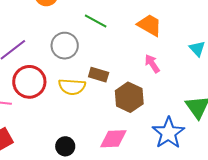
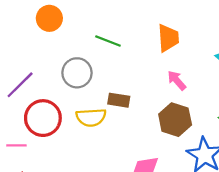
orange trapezoid: (150, 25) -> (168, 38), turned 64
brown hexagon: (129, 97) -> (175, 120), moved

